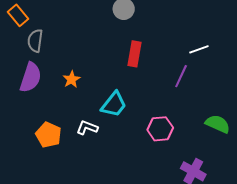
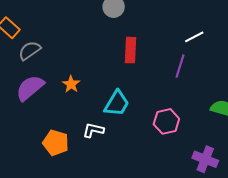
gray semicircle: (35, 41) -> (30, 51), turned 55
purple semicircle: (31, 77) -> (30, 88), turned -140

